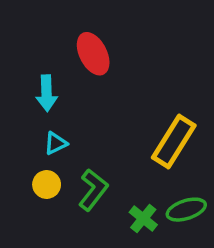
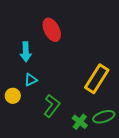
yellow circle: (47, 184) -> (13, 96), moved

